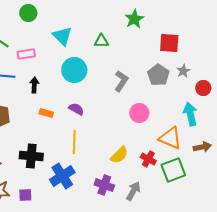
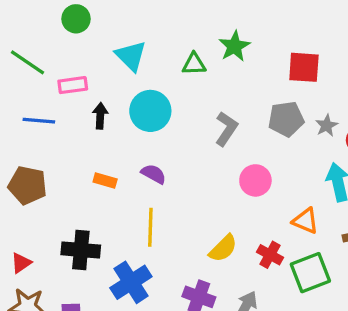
green star: (134, 19) -> (234, 46), moved
gray star: (183, 71) -> (327, 125), moved
gray pentagon: (158, 75) -> (286, 119), turned 30
black arrow: (34, 85) -> (100, 116), moved
orange triangle: (170, 138) -> (306, 221), size x0.7

